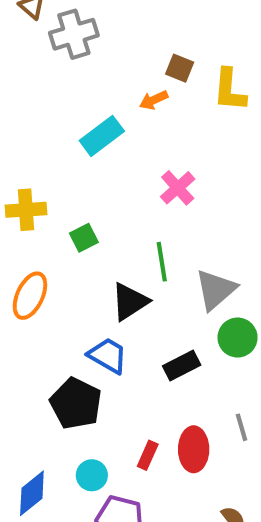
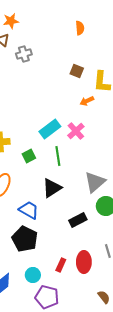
gray cross: (74, 34) -> (24, 54), size x0.7
orange arrow: (154, 100) -> (87, 101), moved
cyan rectangle: (102, 136) -> (50, 129), moved
green line: (162, 262) -> (58, 156), moved
blue trapezoid: (108, 356) -> (29, 210), moved

